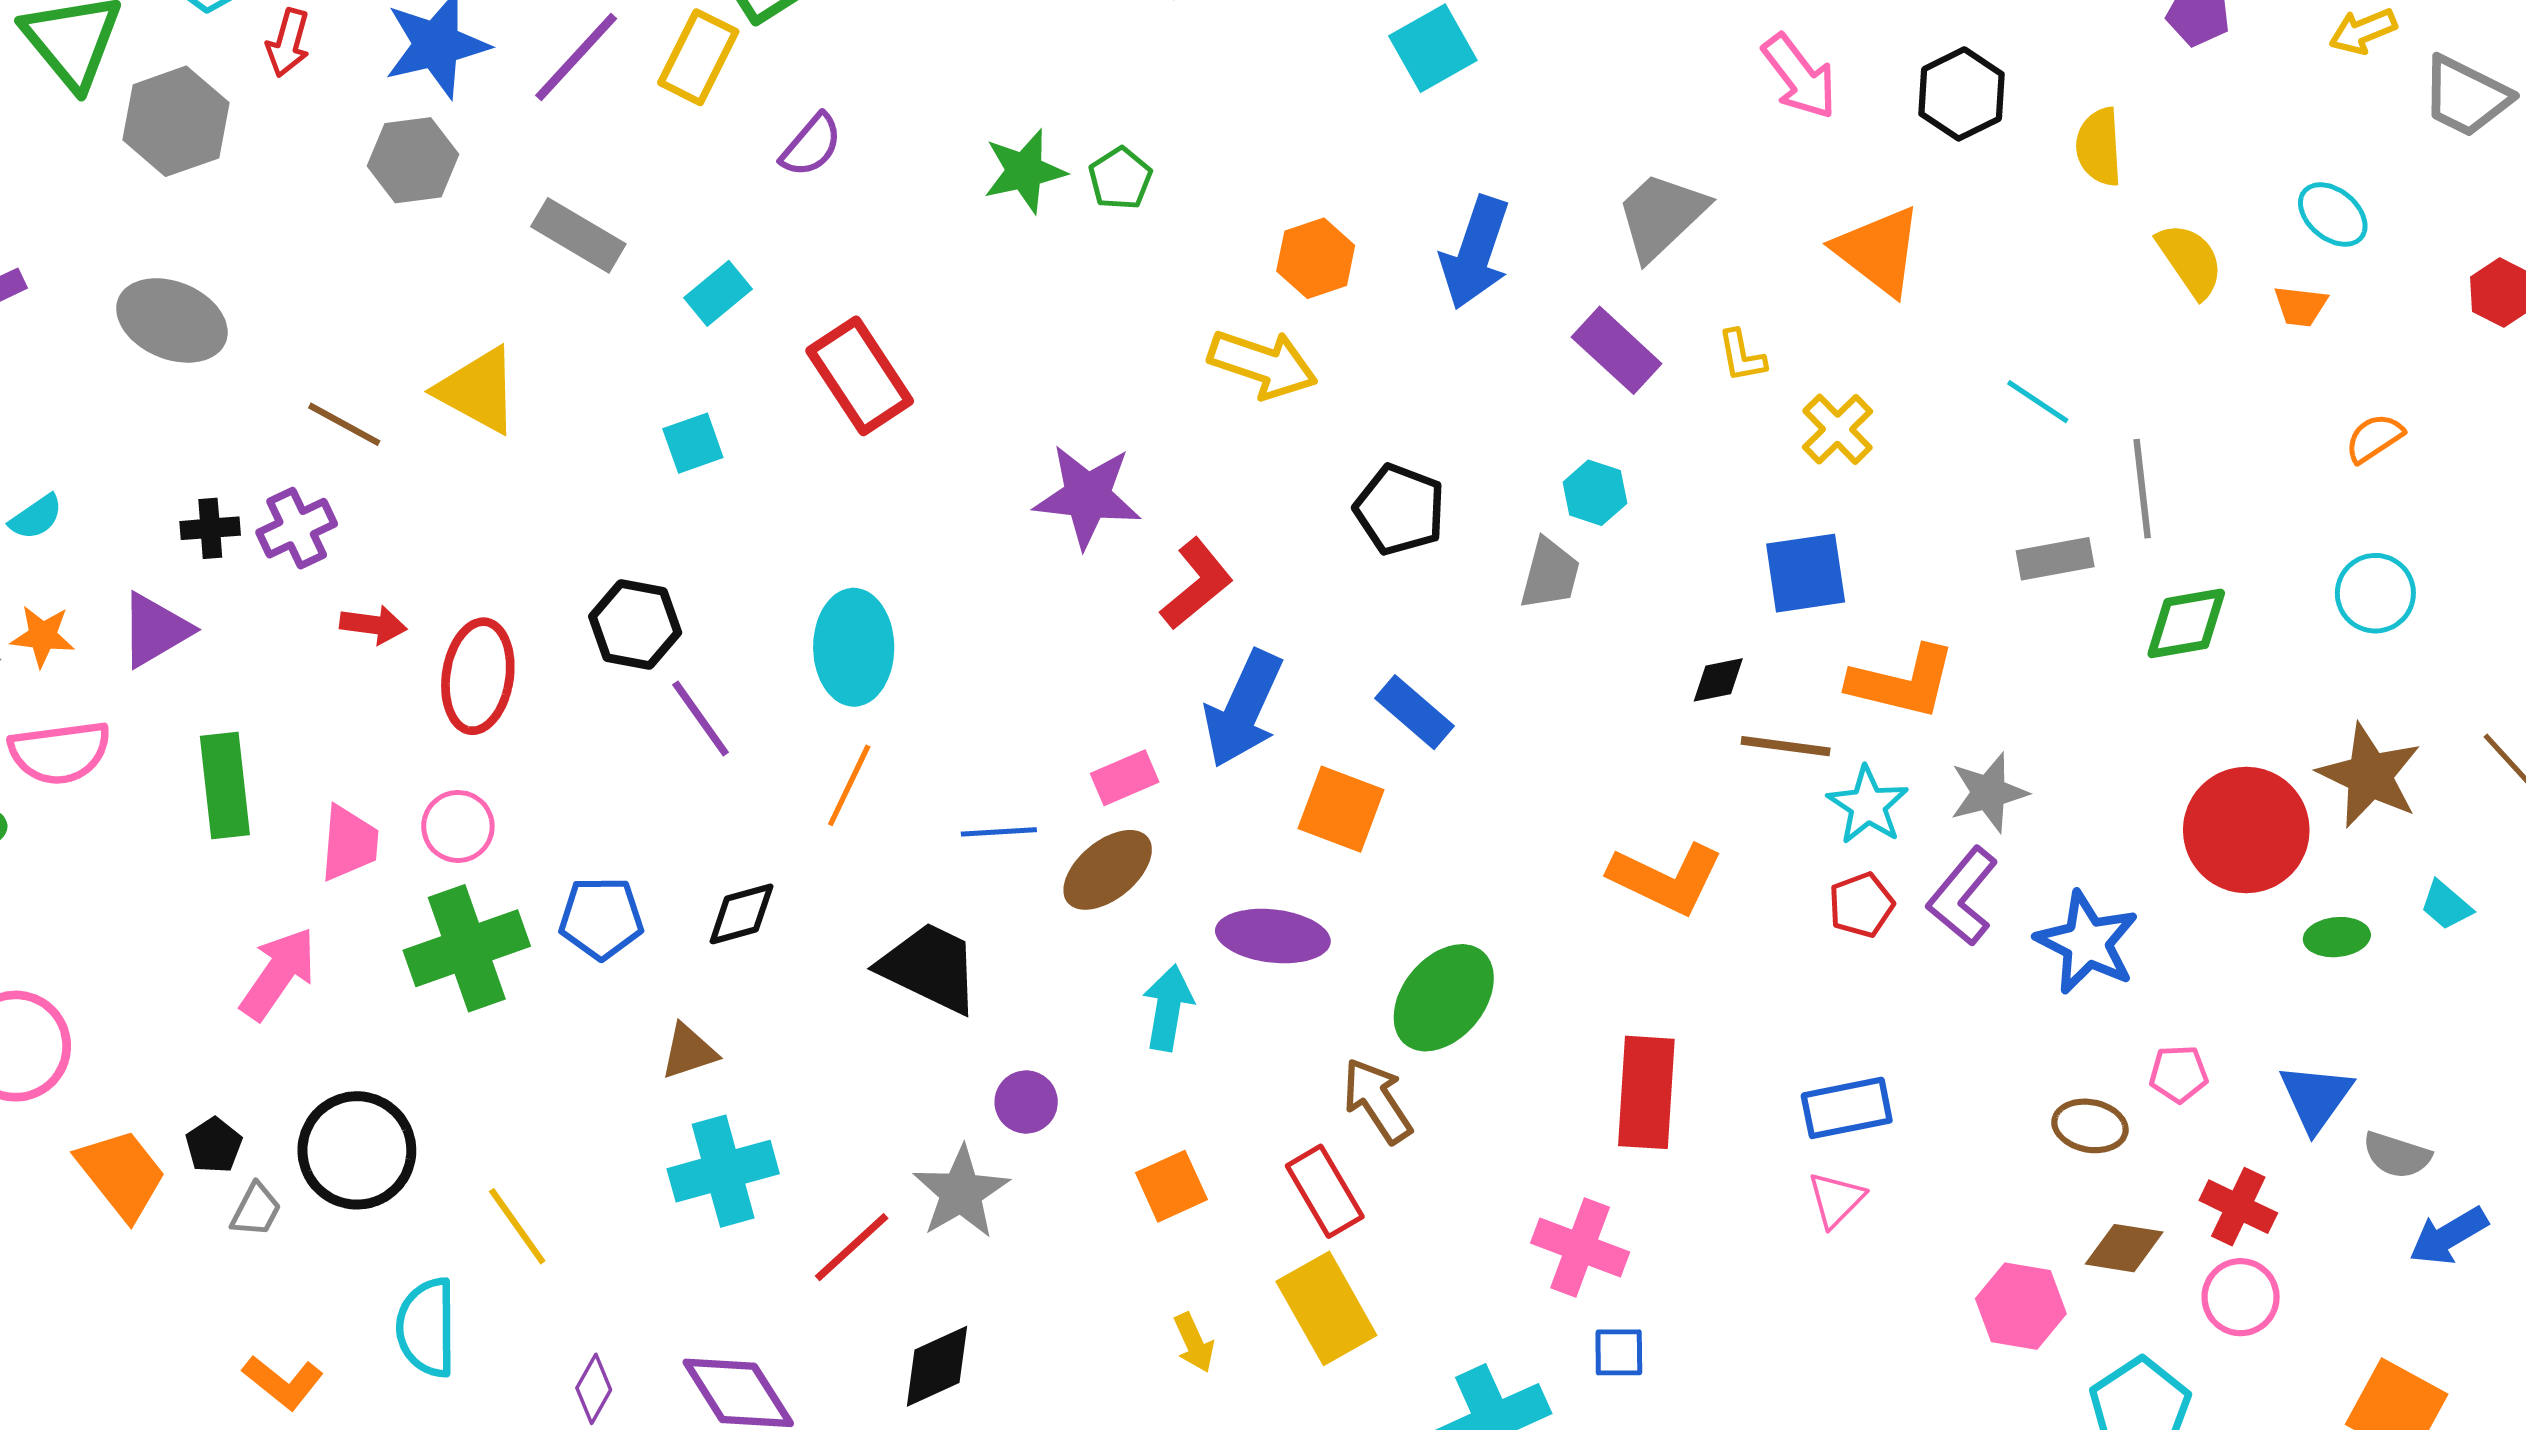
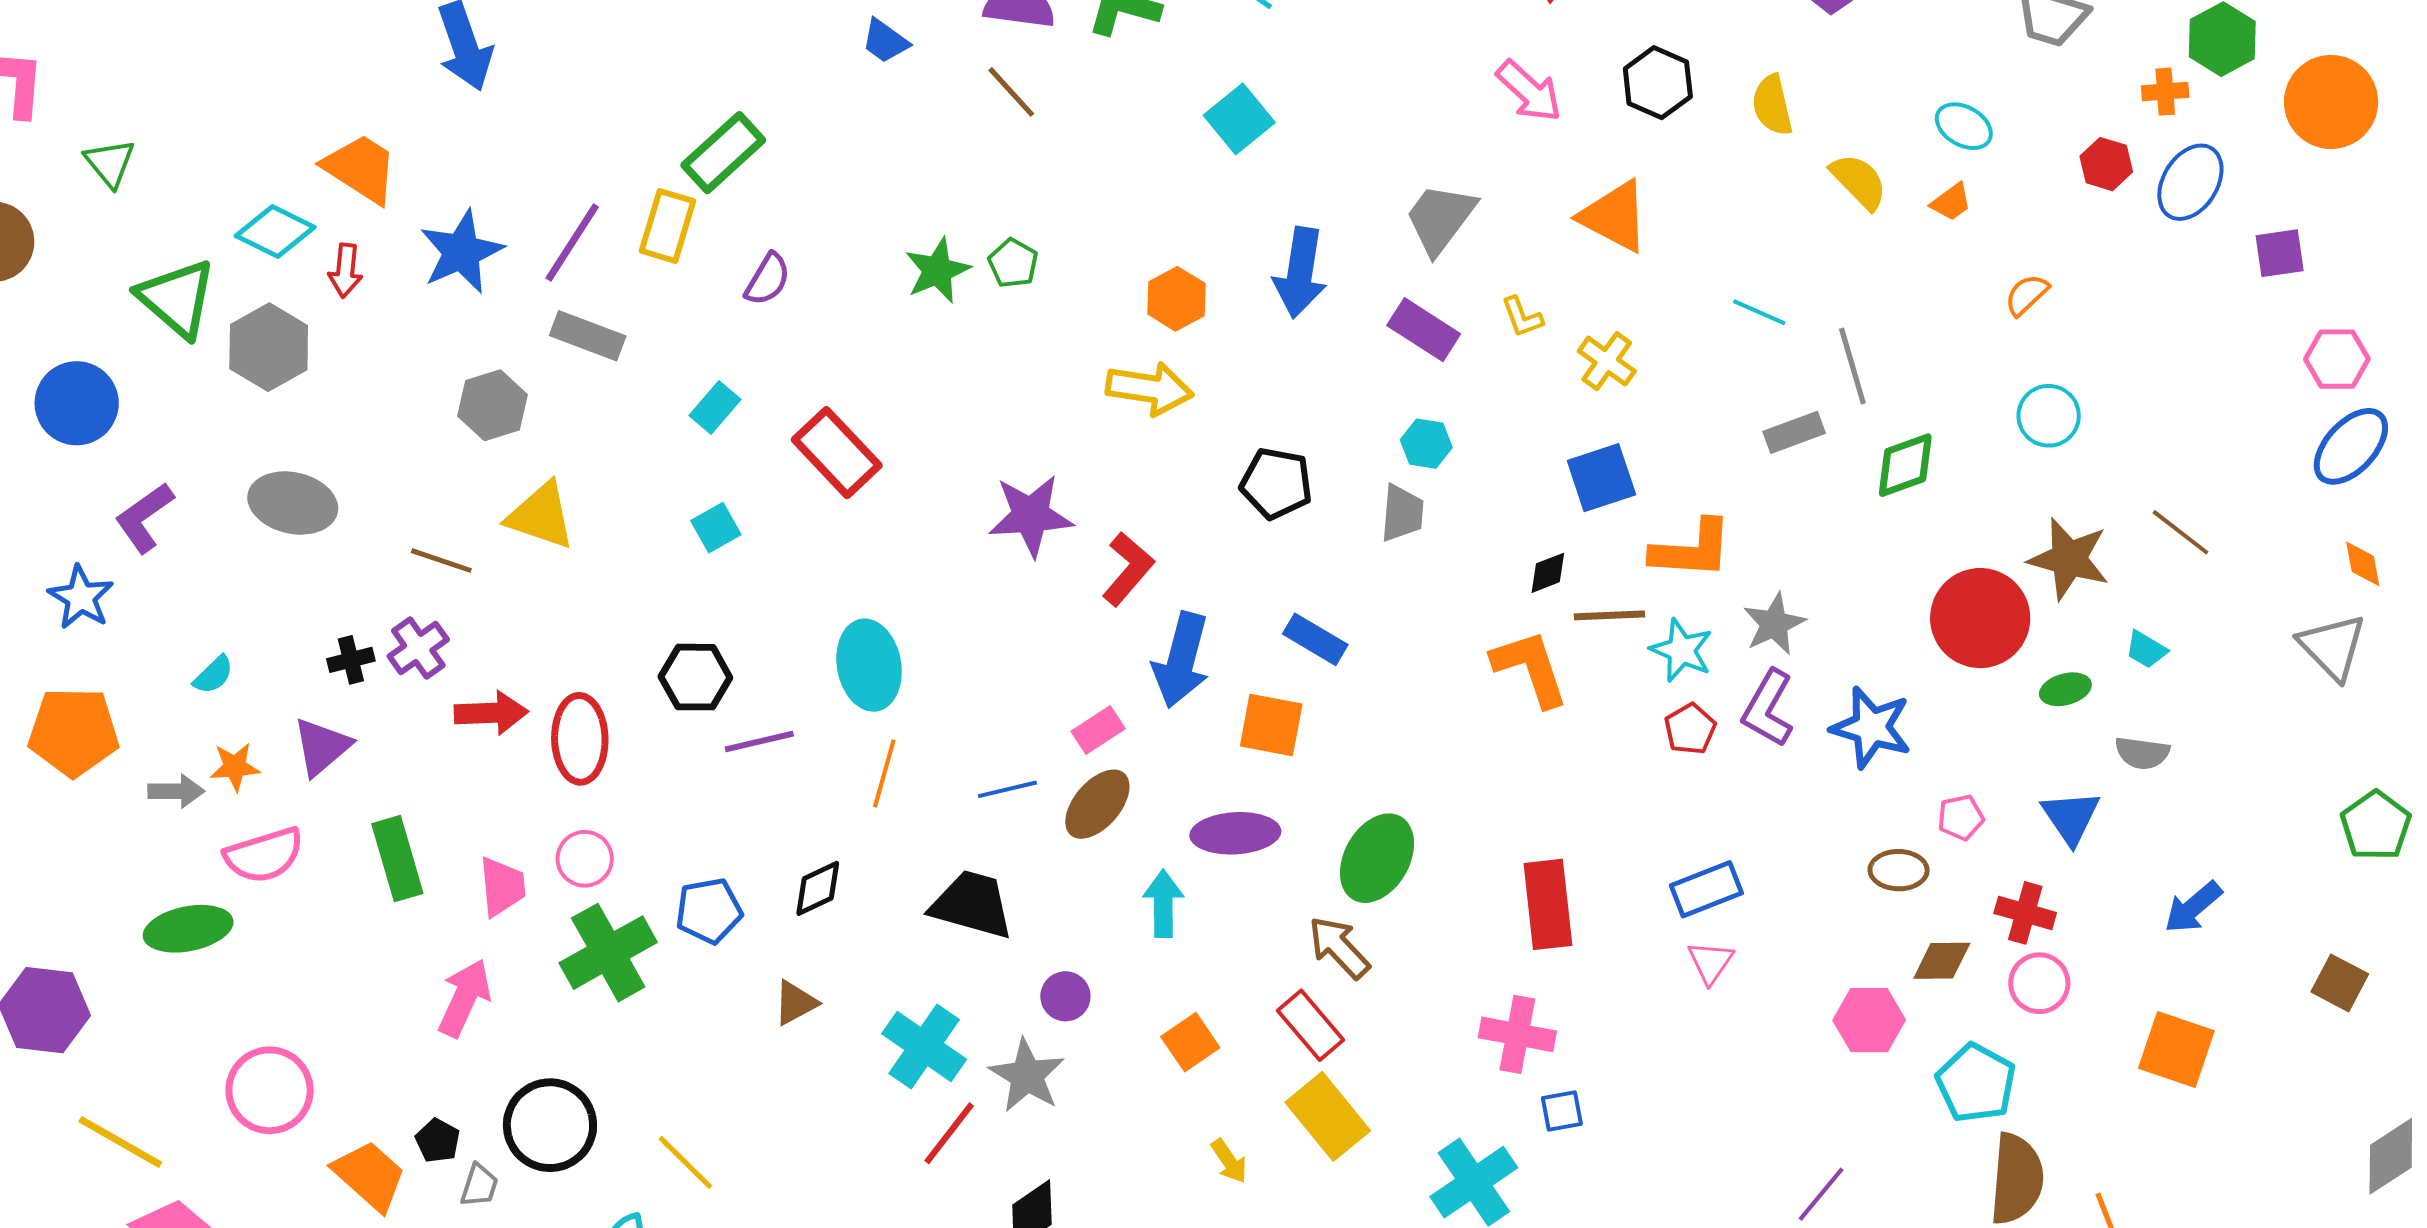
gray hexagon: (413, 160) -> (492, 405), moved
gray rectangle: (578, 235) -> (588, 336), moved
orange trapezoid: (2301, 306) -> (1951, 202), turned -33
red arrow: (373, 625) -> (491, 713), size x1.4
purple line: (701, 719) -> (759, 742), turned -58
orange L-shape: (1666, 879) -> (1530, 668), moved, turned -124
gray semicircle: (2397, 1155) -> (2142, 753), moved
cyan cross: (723, 1171) -> (924, 1047), moved, turned -30

